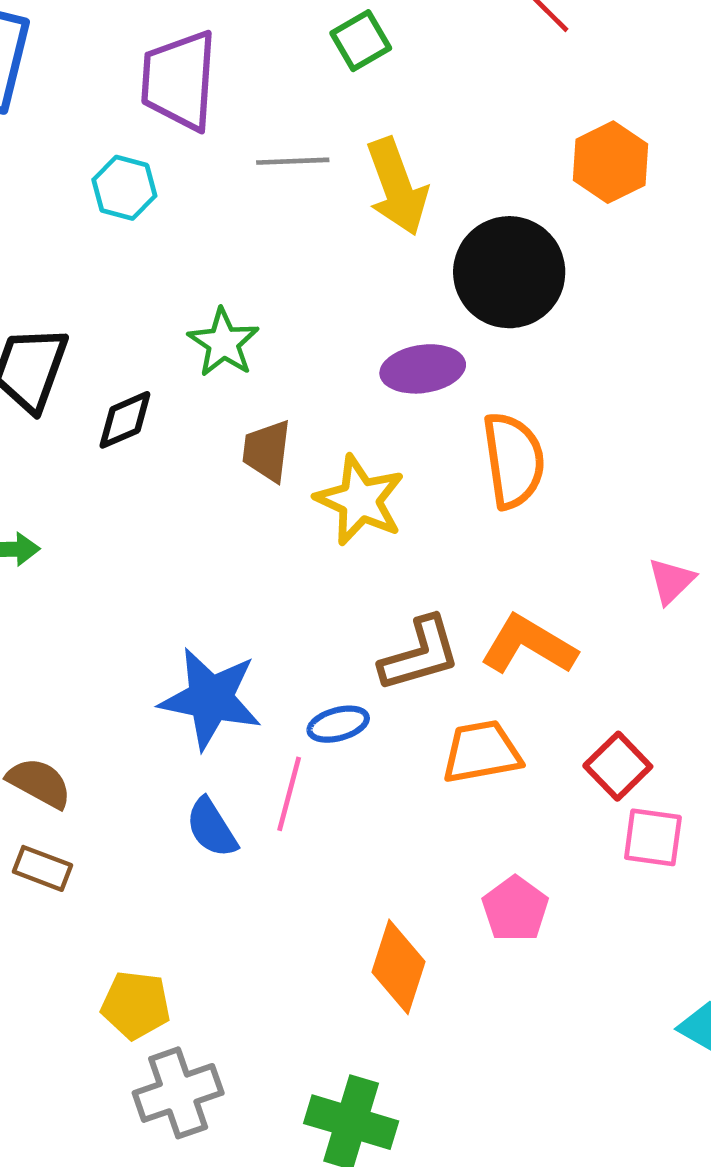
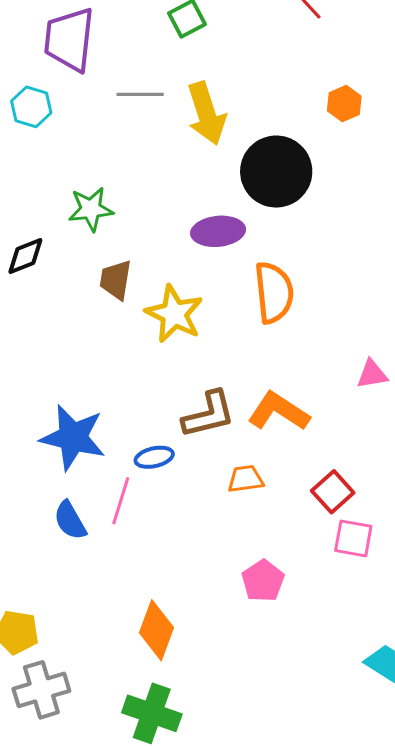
orange hexagon: (611, 162) -> (344, 104), size x0.7
green star: (223, 343) -> (91, 209), turned 30
pink triangle: (671, 581) -> (372, 374), turned 32
orange trapezoid: (481, 752) -> (245, 479), size x0.7
orange diamond: (398, 967) -> (157, 630), moved

